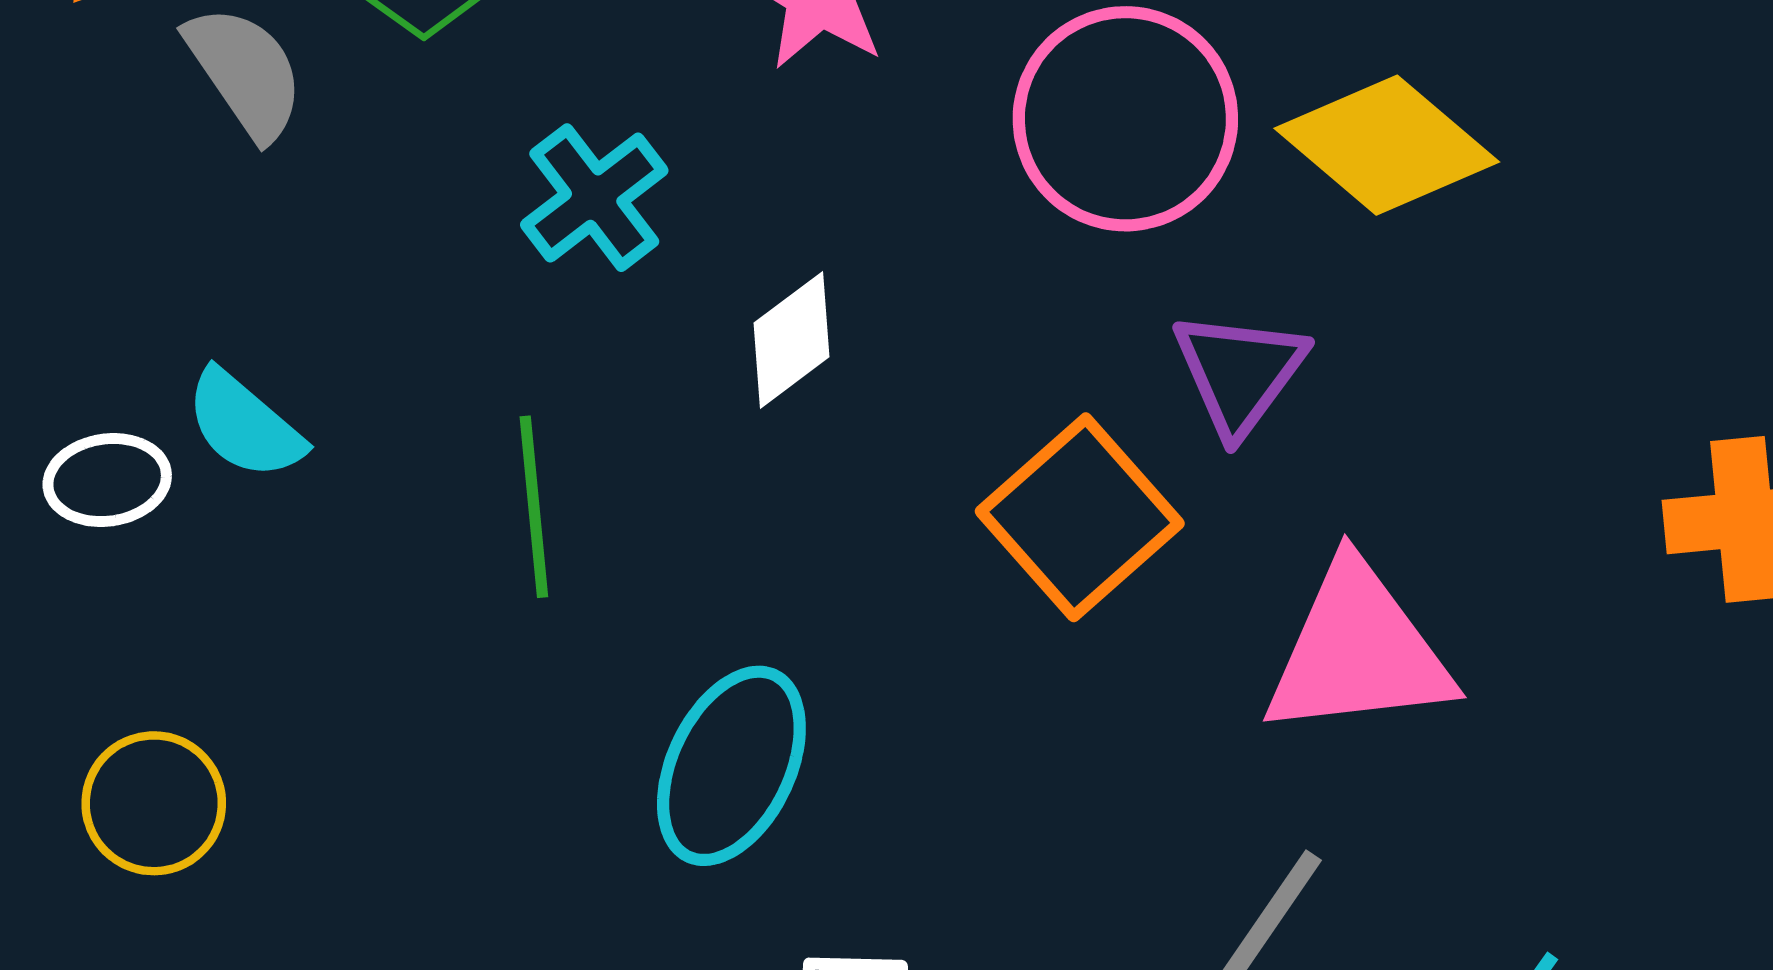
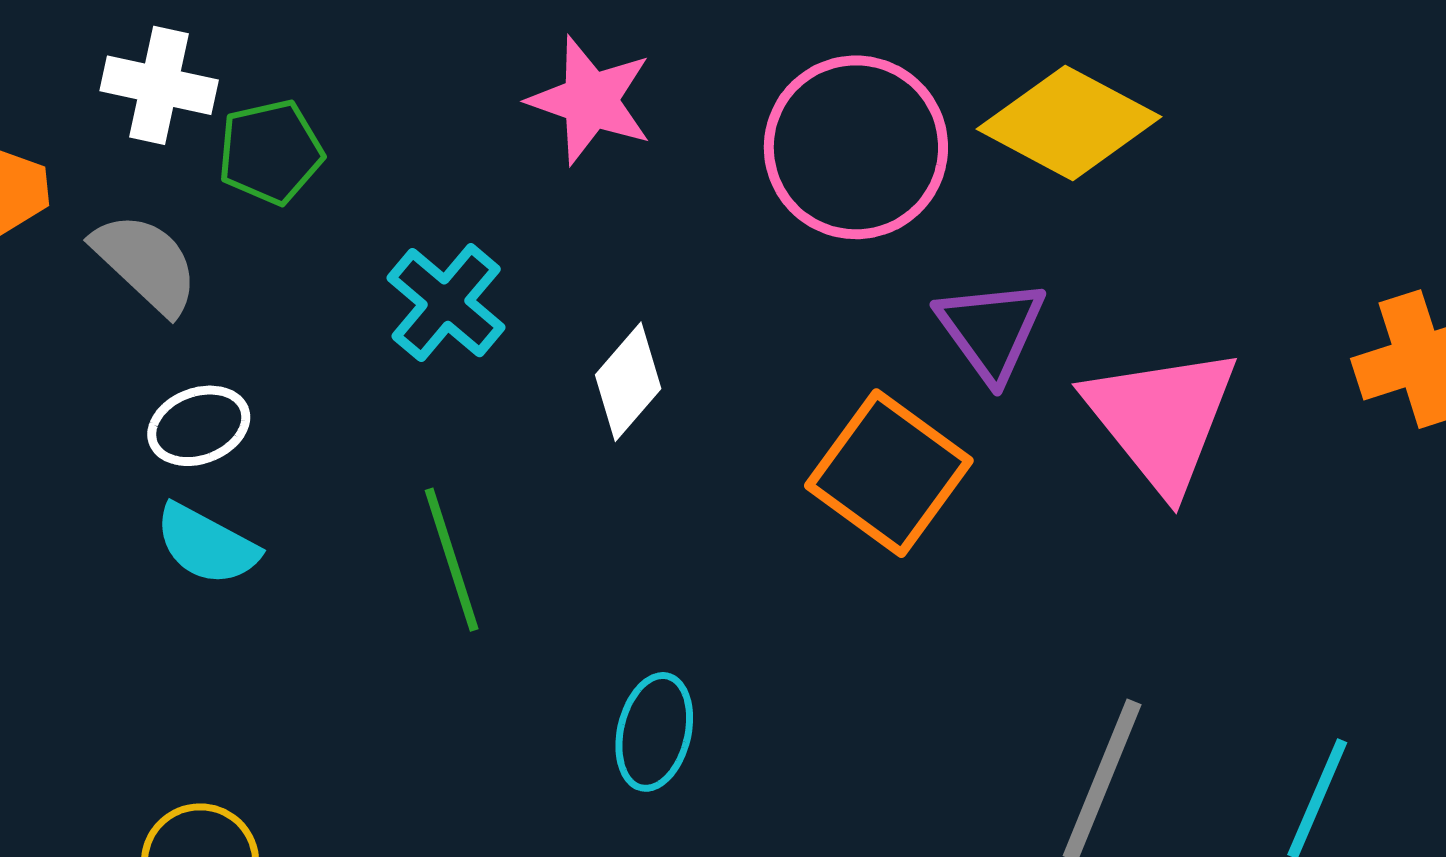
white ellipse: (107, 480) -> (199, 426), moved
pink triangle: (1358, 651) -> (1162, 419), moved, turned -50
cyan ellipse: (731, 766) -> (654, 732), size x0.7

